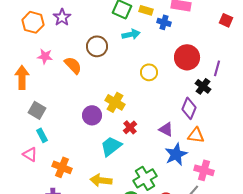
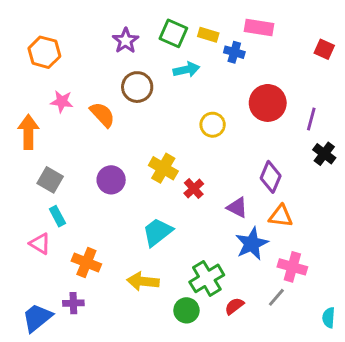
purple star: (62, 17) -> (126, 41), moved
black cross: (203, 86) -> (324, 154), moved
purple circle: (92, 115) -> (111, 180), moved
red cross: (130, 127) -> (194, 189), moved

